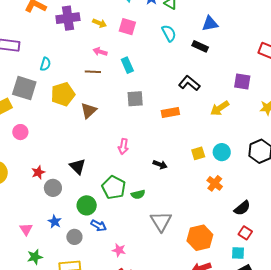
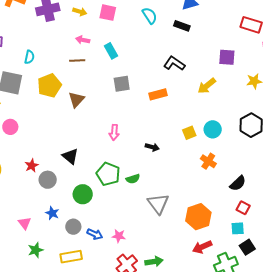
blue arrow: (99, 226) -> (95, 234), moved

